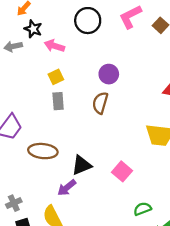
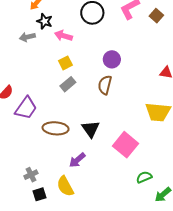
gray rectangle: (58, 101) -> (68, 84), turned 56
black triangle: (82, 165) -> (91, 129), moved, turned -42
pink square: (122, 171) -> (126, 145), size x1.4

